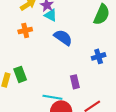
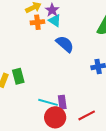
orange cross: (25, 31) -> (37, 22), moved
purple rectangle: (75, 82) -> (62, 102), moved

